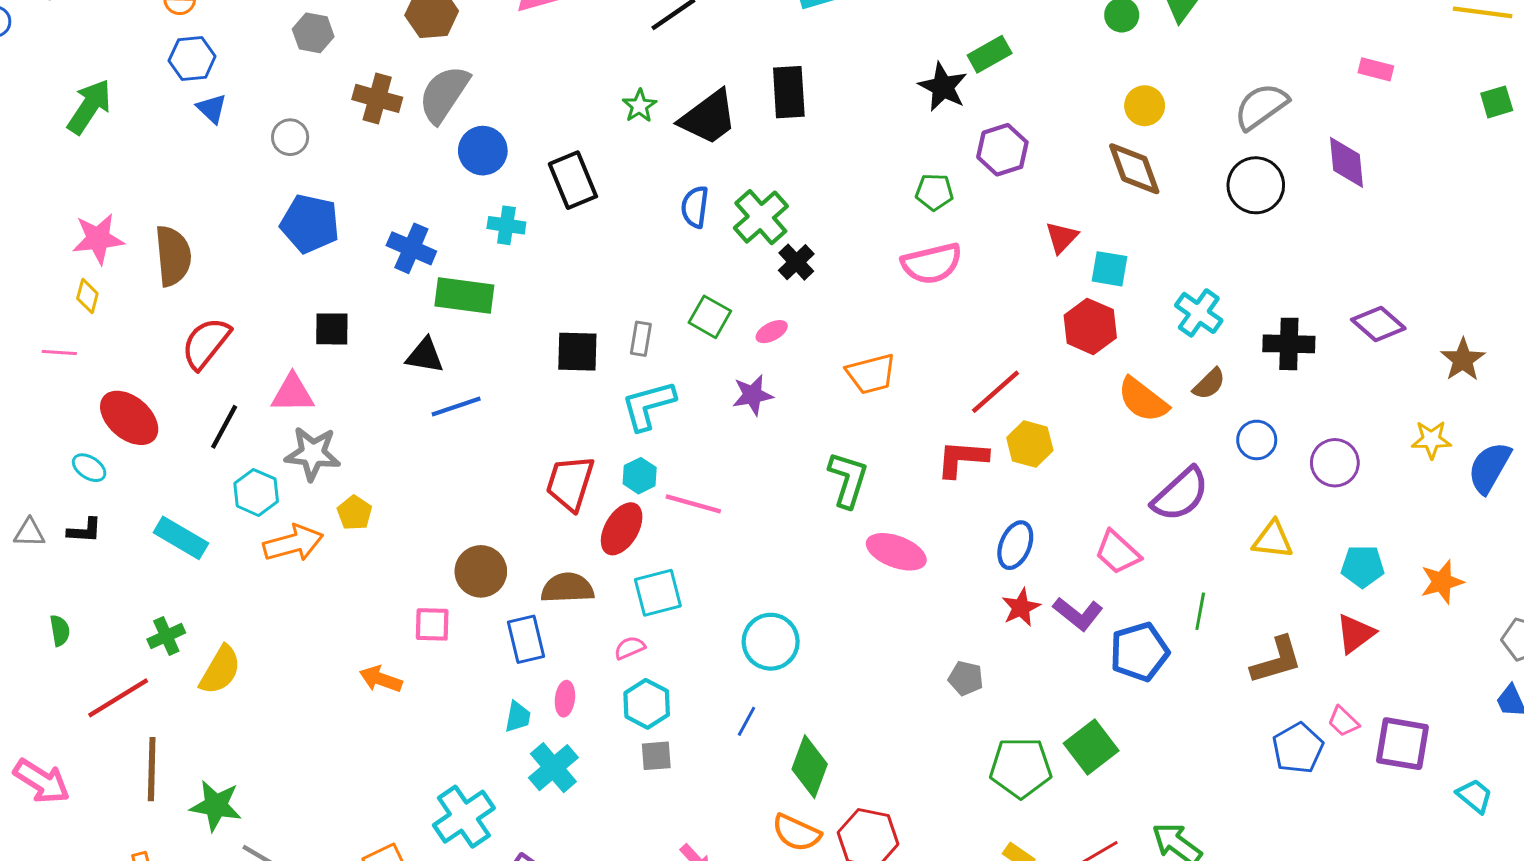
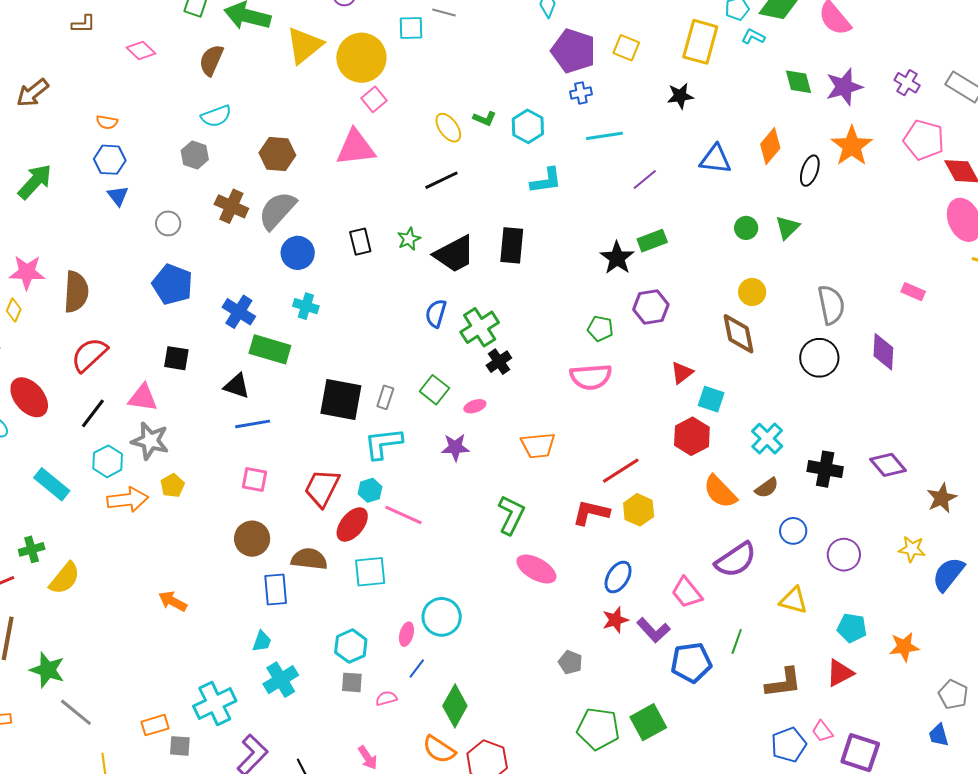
gray semicircle: (1261, 106) -> (831, 305), turned 105
black rectangle: (573, 180) -> (360, 242), moved, size x0.7
black square: (577, 352) -> (341, 399), size x1.4
pink square: (432, 624) -> (255, 480), moved
pink semicircle: (630, 648) -> (386, 698), moved
pink ellipse: (565, 699) -> (406, 634), moved

